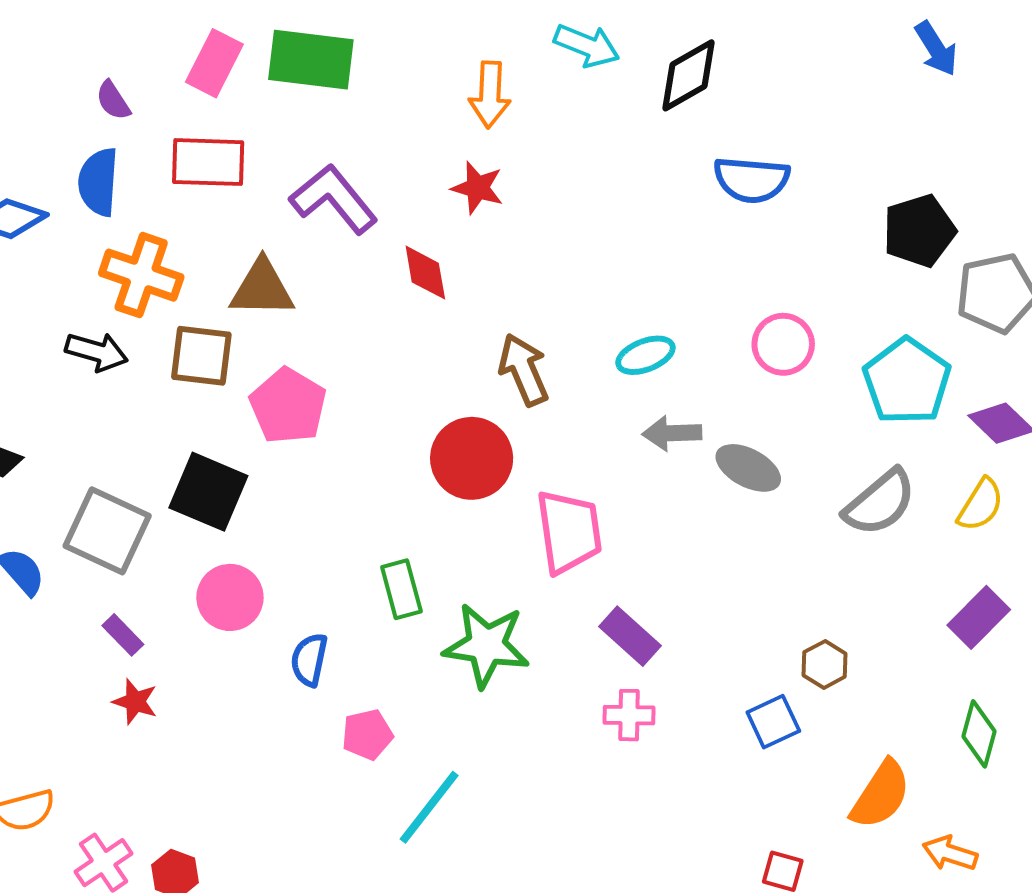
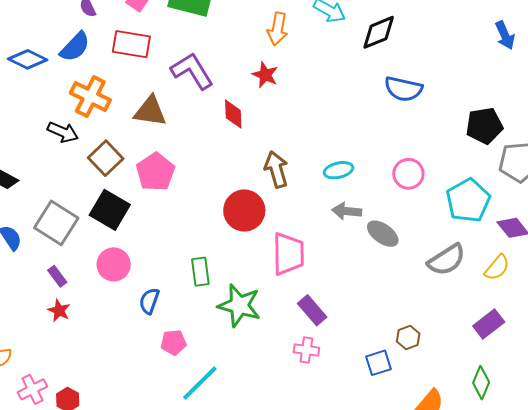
blue semicircle: (98, 182) -> (75, 47), turned -148
brown square: (201, 356) -> (106, 158), moved, turned 32

